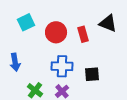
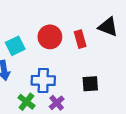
cyan square: (26, 22) -> (15, 46), moved
blue cross: (62, 66) -> (43, 80), moved

